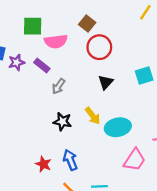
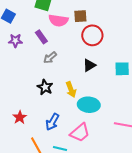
brown square: (87, 24) -> (80, 16), moved, turned 32
purple star: (17, 62) -> (15, 41), moved
blue arrow: (70, 160) -> (52, 122), moved, turned -144
pink trapezoid: (135, 160) -> (80, 133), moved

